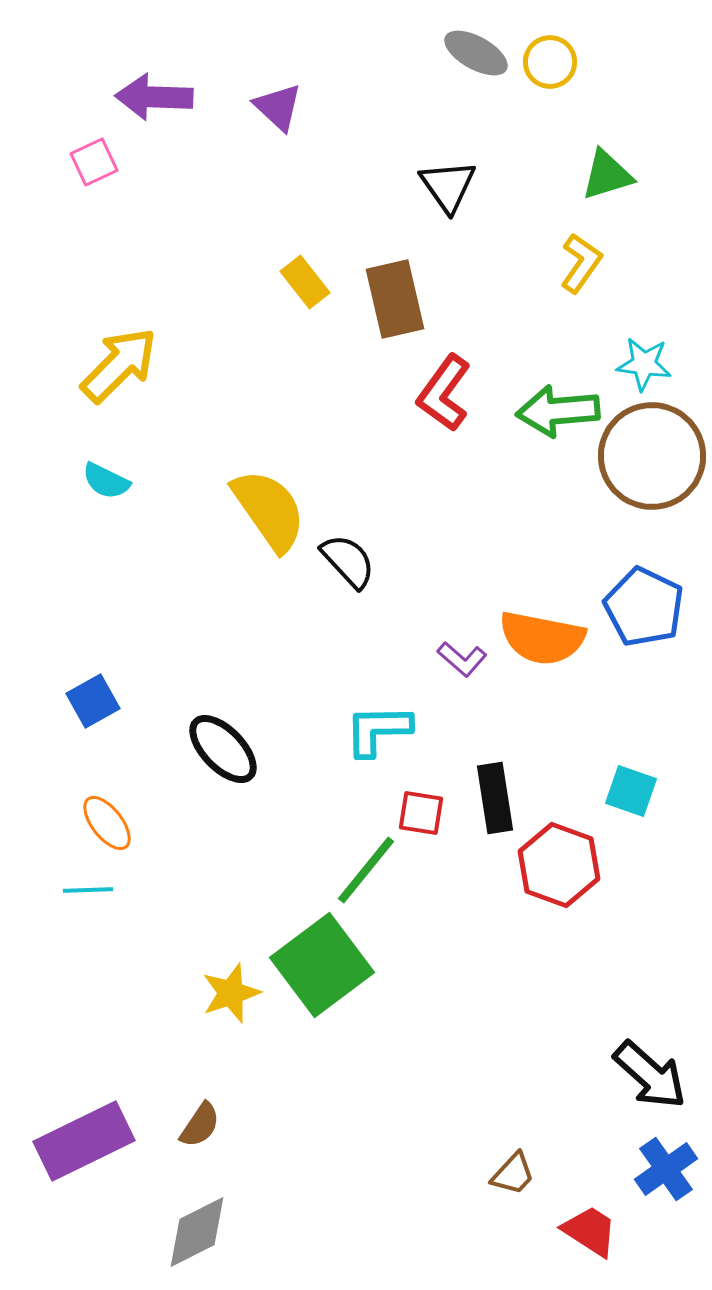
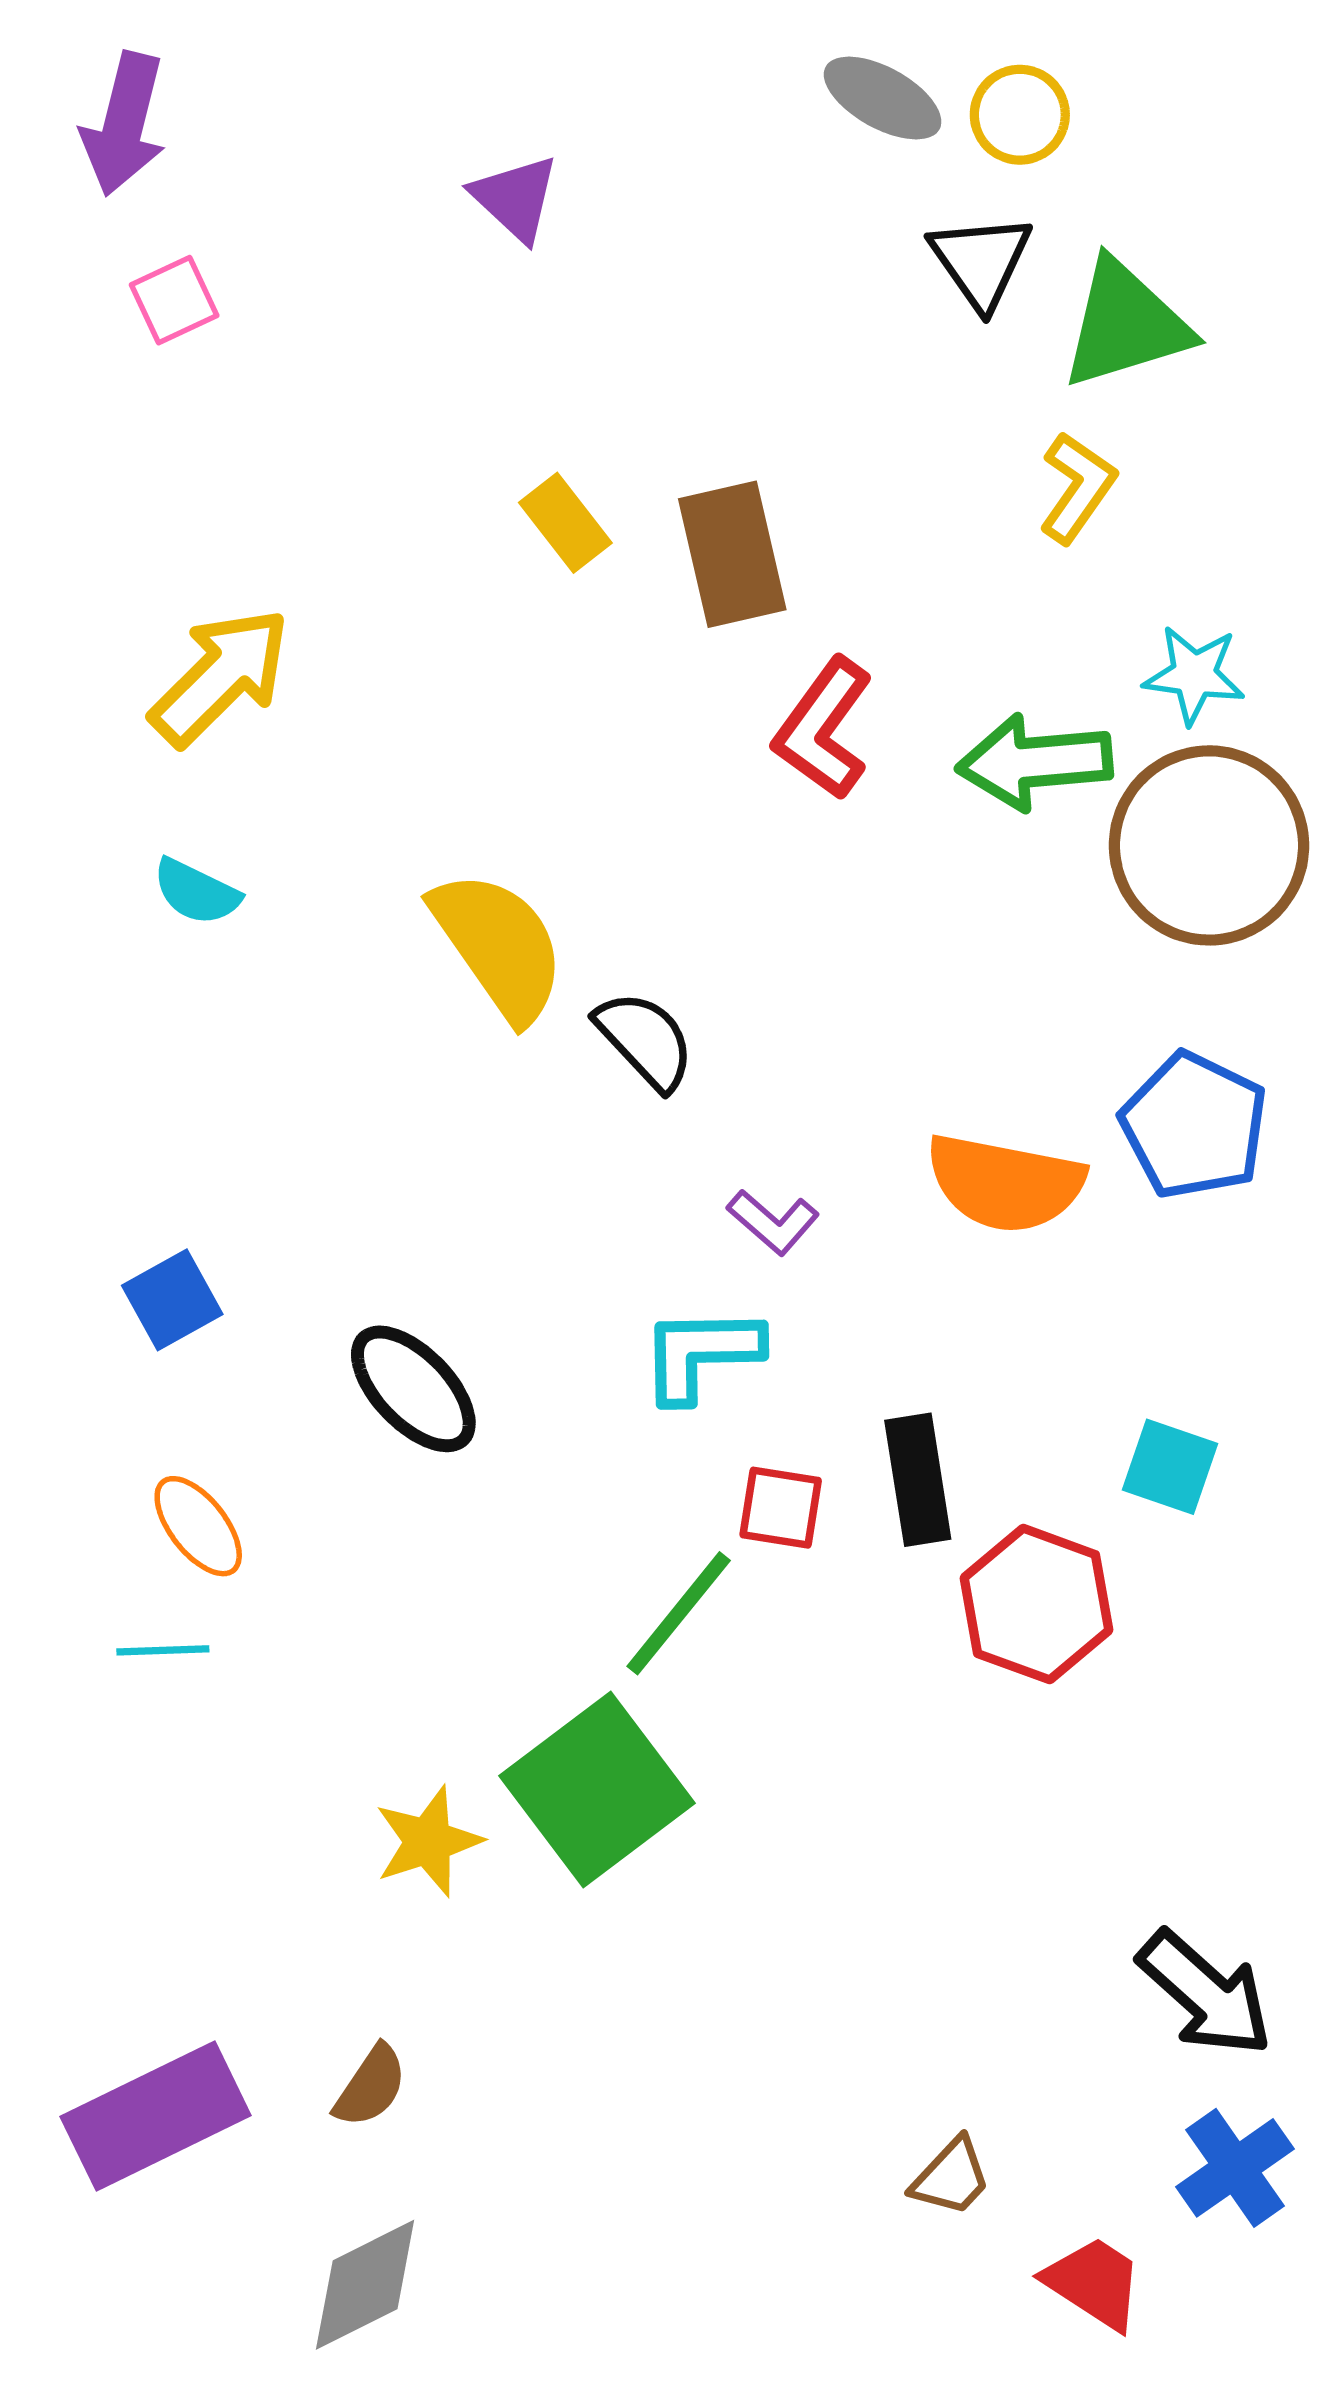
purple arrow: (154, 97) -> (124, 124), moved, turned -78
green triangle: (607, 175) -> (1126, 324), size x1.4
black triangle: (448, 186) -> (981, 261), moved
purple L-shape: (462, 659) -> (773, 1222), moved

